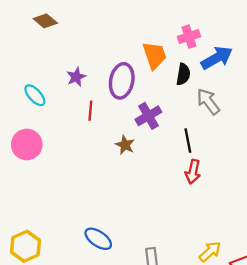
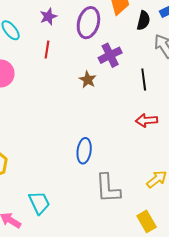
red line: (90, 111) -> (47, 50), moved
red arrow: (193, 172) -> (146, 120), moved, turned 70
blue ellipse: (98, 239) -> (84, 151), moved, turned 60

